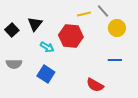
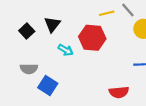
blue square: (46, 74) -> (48, 86), moved
red semicircle: (95, 85) -> (119, 92), turned -36

